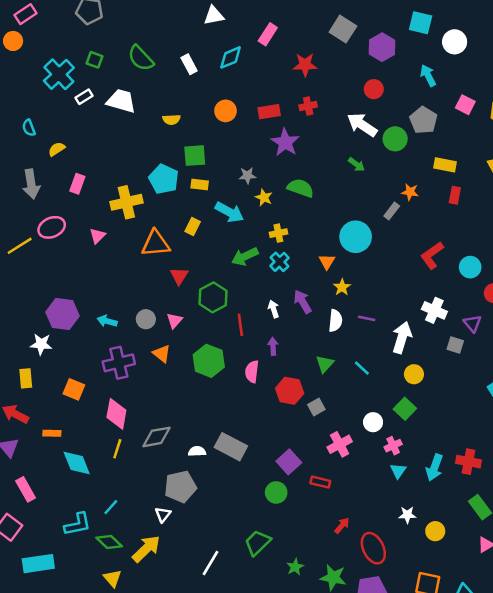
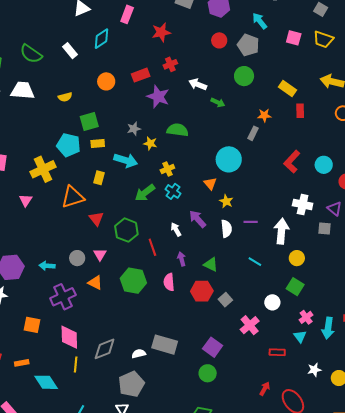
gray pentagon: (423, 120) -> (248, 45), moved
white arrow: (362, 125) -> (198, 84), moved, size x0.7
yellow rectangle: (445, 165) -> (287, 88), turned 36
green triangle: (325, 364) -> (211, 264), moved, turned -35
pink cross: (393, 446) -> (306, 317), moved
red rectangle: (320, 482) -> (277, 352), moved

